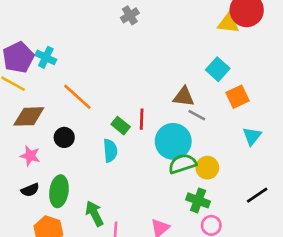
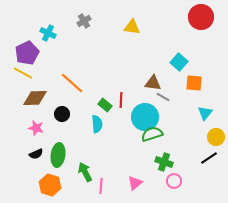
gray cross: (130, 15) -> (84, 21), moved
yellow triangle: (228, 23) -> (132, 27), moved
cyan cross: (46, 57) -> (48, 33), moved
orange square: (237, 97) -> (194, 83), turned 30
yellow circle: (207, 168) -> (216, 137), moved

